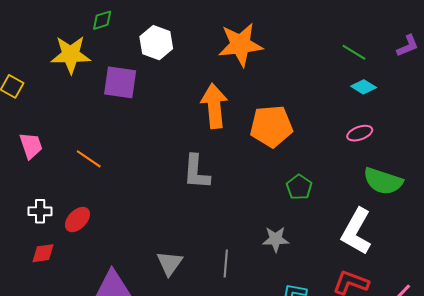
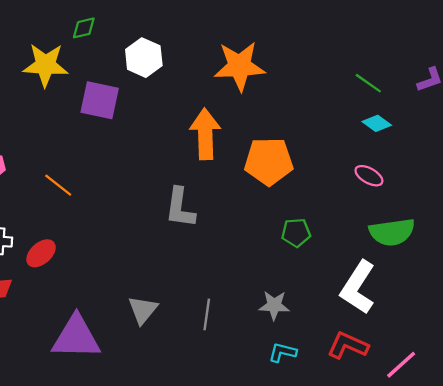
pink ellipse: (360, 133) -> (369, 176), turned 45
green semicircle: (383, 181) -> (392, 232), turned -30
green pentagon: (299, 187) -> (296, 233), turned 30
gray star: (276, 239) -> (274, 305), moved

